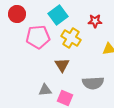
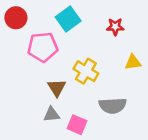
yellow cross: (71, 38) -> (86, 71), moved
brown triangle: (62, 65) -> (57, 88), moved

